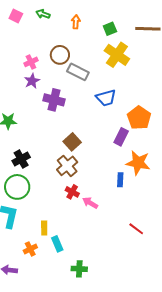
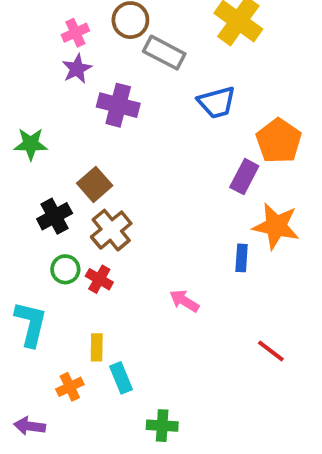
brown square: (72, 142) -> (95, 184), moved
brown cross: (67, 166) -> (111, 230), moved
green circle: (17, 187) -> (65, 269), moved, size x0.6
red cross: (72, 192) -> (99, 279), moved

